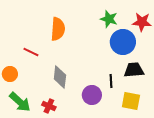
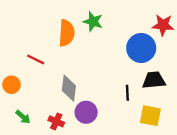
green star: (109, 19) -> (93, 22), moved
purple circle: (92, 95) -> (86, 112), moved
green arrow: (20, 102) -> (23, 117), size x0.6

